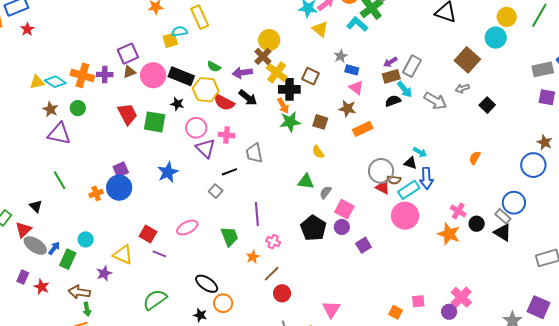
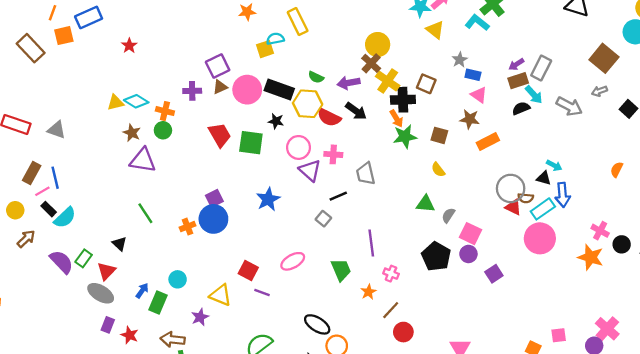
red star: (27, 29) -> (129, 46), moved
orange cross: (82, 75) -> (165, 111), moved, size x0.7
gray ellipse: (35, 246) -> (101, 293), moved

